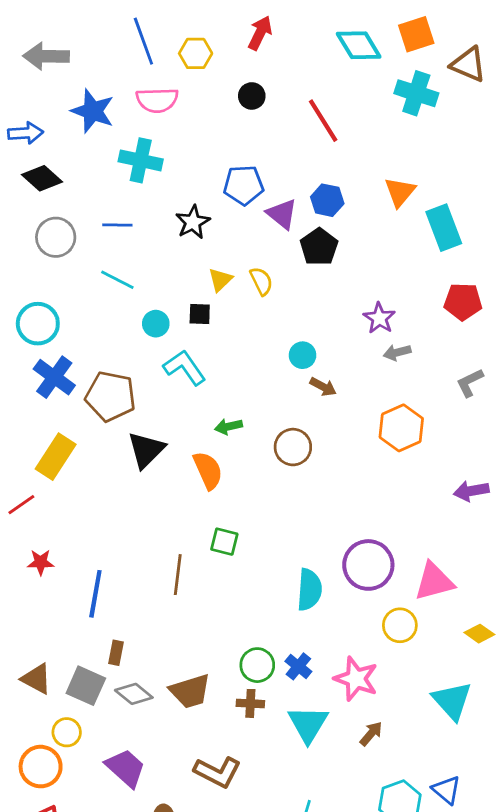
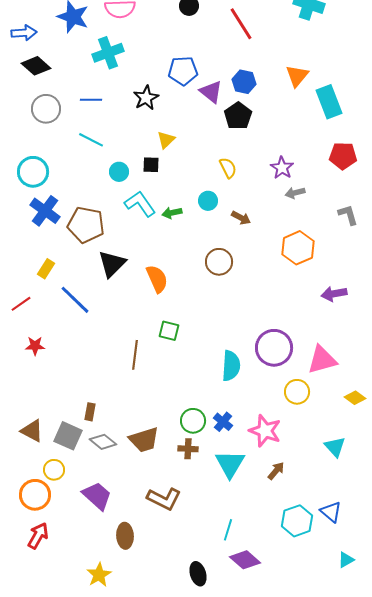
cyan cross: (141, 160) -> (108, 53), turned -32
yellow semicircle: (261, 281) -> (228, 168), moved
cyan circle: (303, 355) -> (208, 201), moved
gray L-shape: (470, 383) -> (348, 215), turned 100
green arrow: (228, 426) -> (172, 213), moved
yellow rectangle: (56, 457) -> (46, 269), size x0.6
purple arrow: (471, 491) -> (334, 294), moved
blue line: (95, 594) -> (75, 300), moved, turned -56
cyan triangle: (452, 701) -> (335, 447), size x0.7

